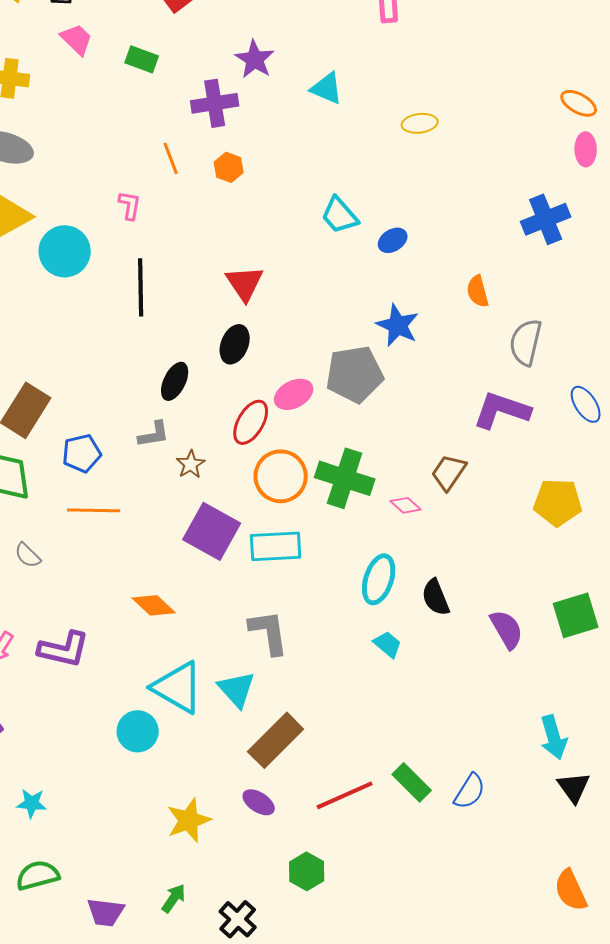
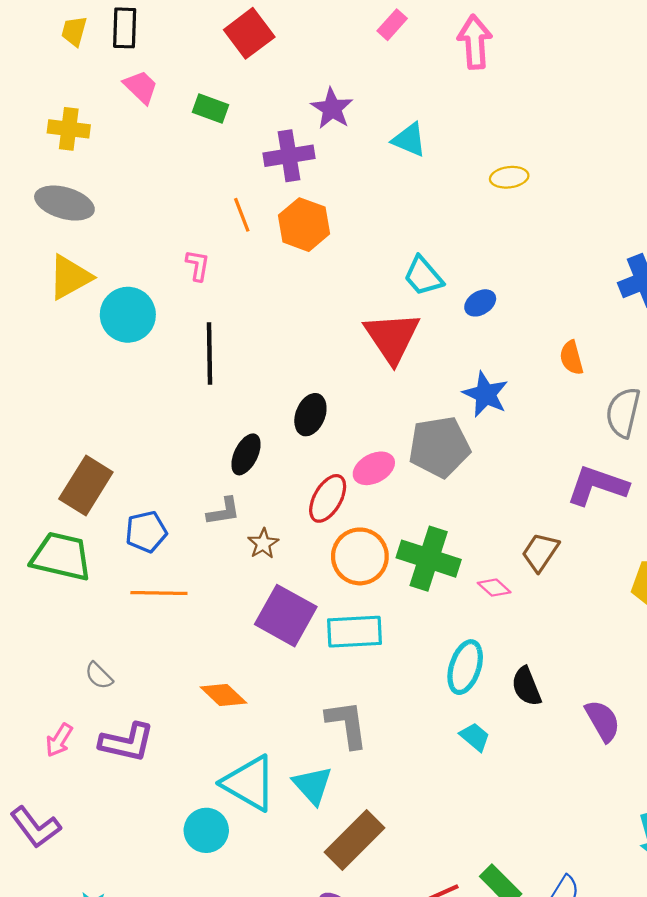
orange hexagon: (229, 167) -> (304, 225), size x1.6
red triangle: (245, 283) -> (392, 337), moved, size x1.4
gray semicircle: (28, 555) -> (99, 676), moved

